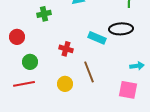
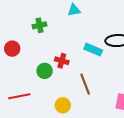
green circle: (30, 62) -> (45, 71), moved
yellow circle: (65, 84) -> (63, 105), moved

